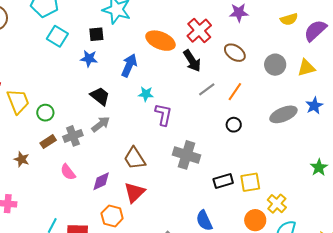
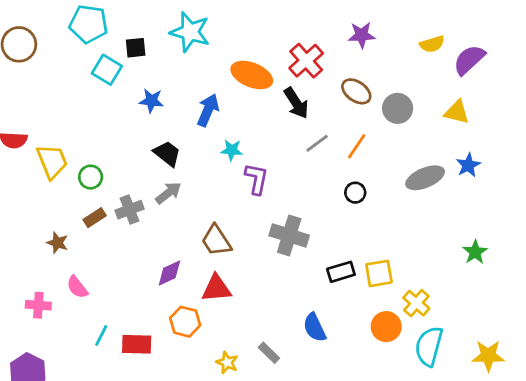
black square: (96, 34) -> (136, 48), moved
gray circle: (275, 65) -> (398, 108), moved
yellow triangle: (306, 68) -> (457, 112), turned 30
pink semicircle: (68, 172) -> (77, 287), moved
red triangle: (134, 192) -> (216, 288), turned 40

